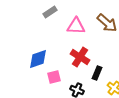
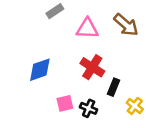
pink square: (54, 77) -> (65, 103), moved

